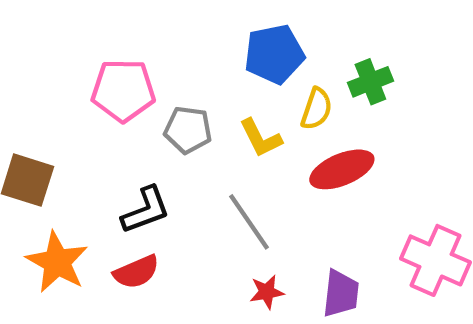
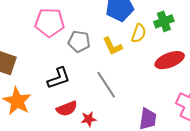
red ellipse: (342, 169) -> (170, 60), moved
red semicircle: (136, 272) -> (67, 109), moved
red star: (267, 292) -> (89, 119), moved

